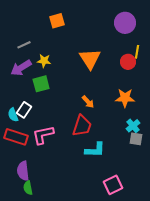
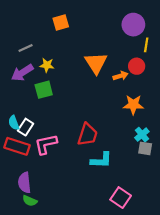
yellow line: (137, 52) -> (146, 45), moved
orange arrow: (88, 102) -> (121, 76), moved, turned -64
white rectangle: (24, 110) -> (26, 127), moved
pink square: (113, 185) -> (121, 198), turned -30
green semicircle: (28, 188) -> (30, 201), turned -56

